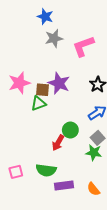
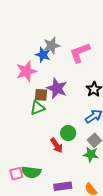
blue star: (45, 17) -> (43, 55), moved
pink star: (19, 83) -> (26, 71), moved
red arrow: (58, 143) -> (57, 145), turned -63
green semicircle: (46, 170) -> (31, 172), moved

